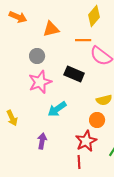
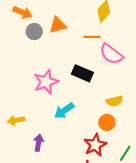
gray circle: (37, 56) -> (34, 32), moved
yellow arrow: (12, 118) -> (16, 120), turned 105
purple arrow: (42, 141) -> (38, 143), moved

